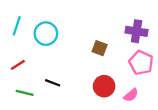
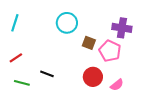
cyan circle: (46, 34) -> (67, 23), moved
pink pentagon: (141, 63) -> (110, 51), moved

